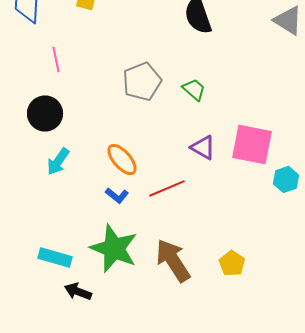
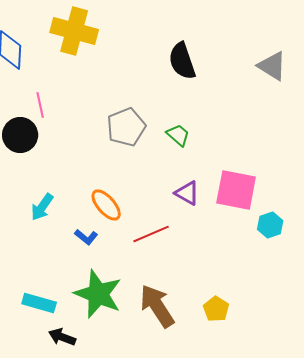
black circle: (45, 113) -> (20, 135), moved
blue L-shape: (117, 195) -> (86, 237), moved

